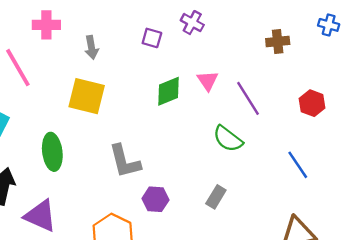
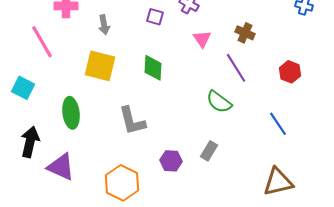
brown cross: (278, 42) -> (245, 33), moved, turned 30
pink triangle: (208, 81) -> (202, 39), moved
green diamond: (169, 91) -> (153, 68), moved, turned -64
purple hexagon: (155, 199) -> (171, 161), moved

